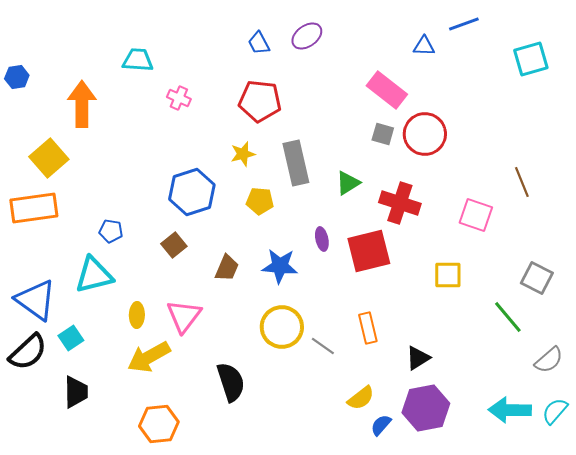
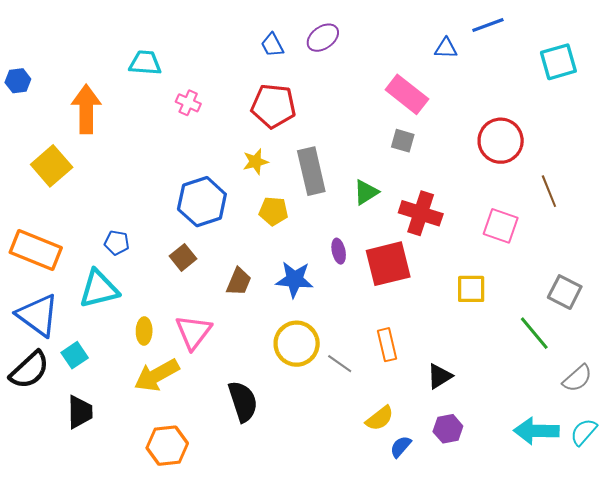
red circle: (425, 134) -> (501, 141), moved
orange rectangle: (34, 208) -> (36, 250), moved, turned 30
purple hexagon: (426, 408) -> (448, 429), size x0.6

